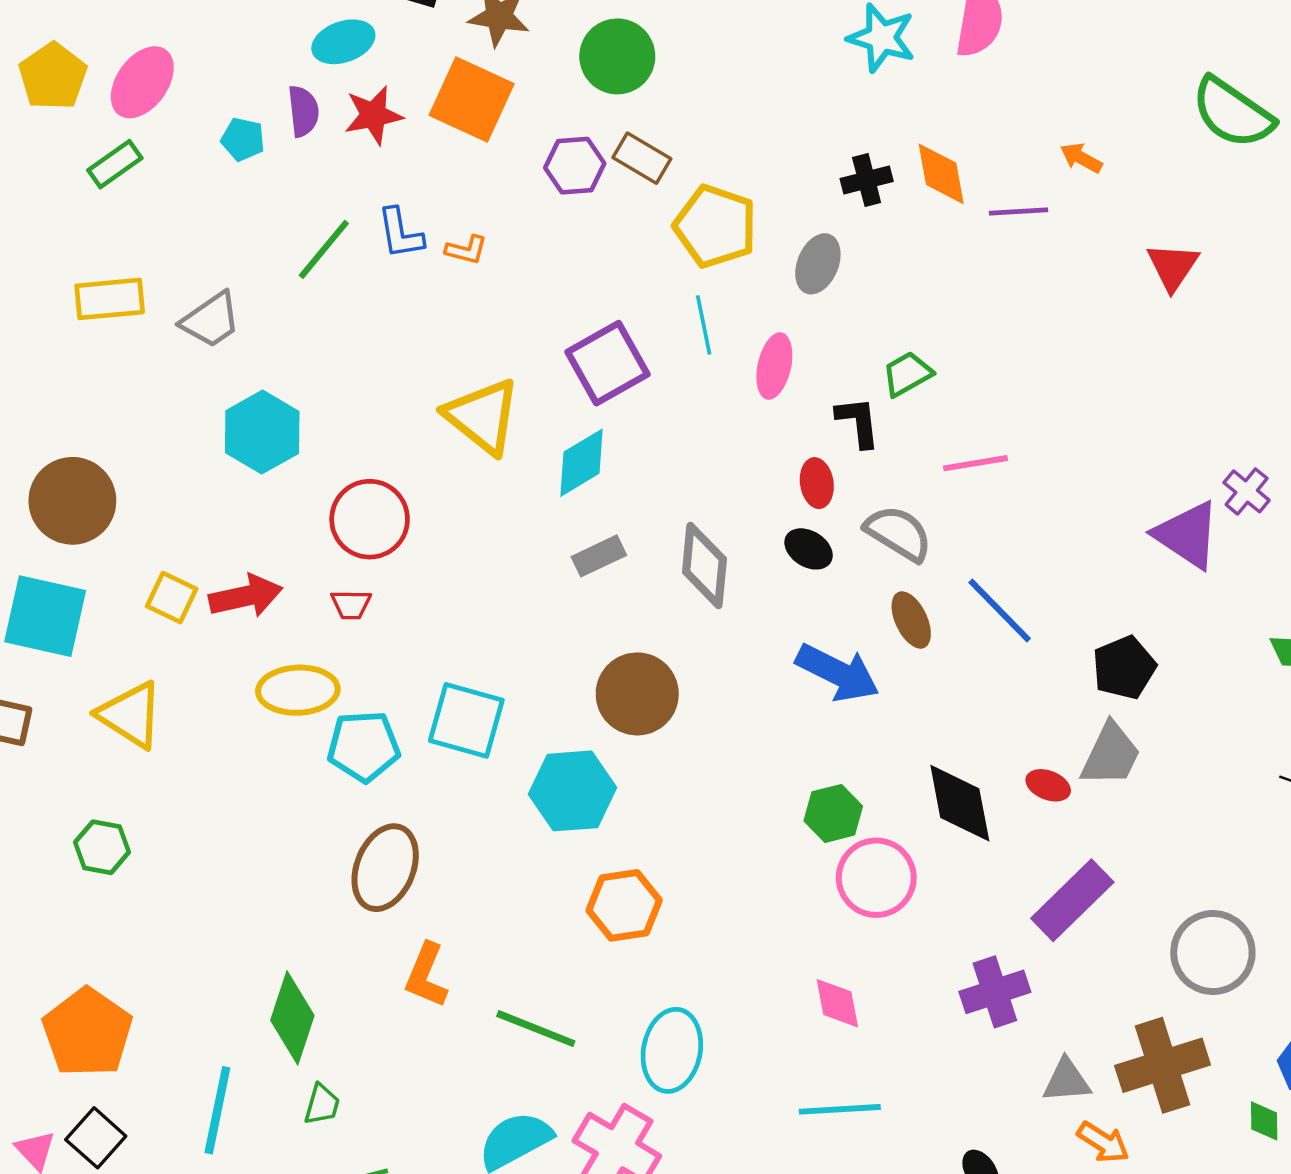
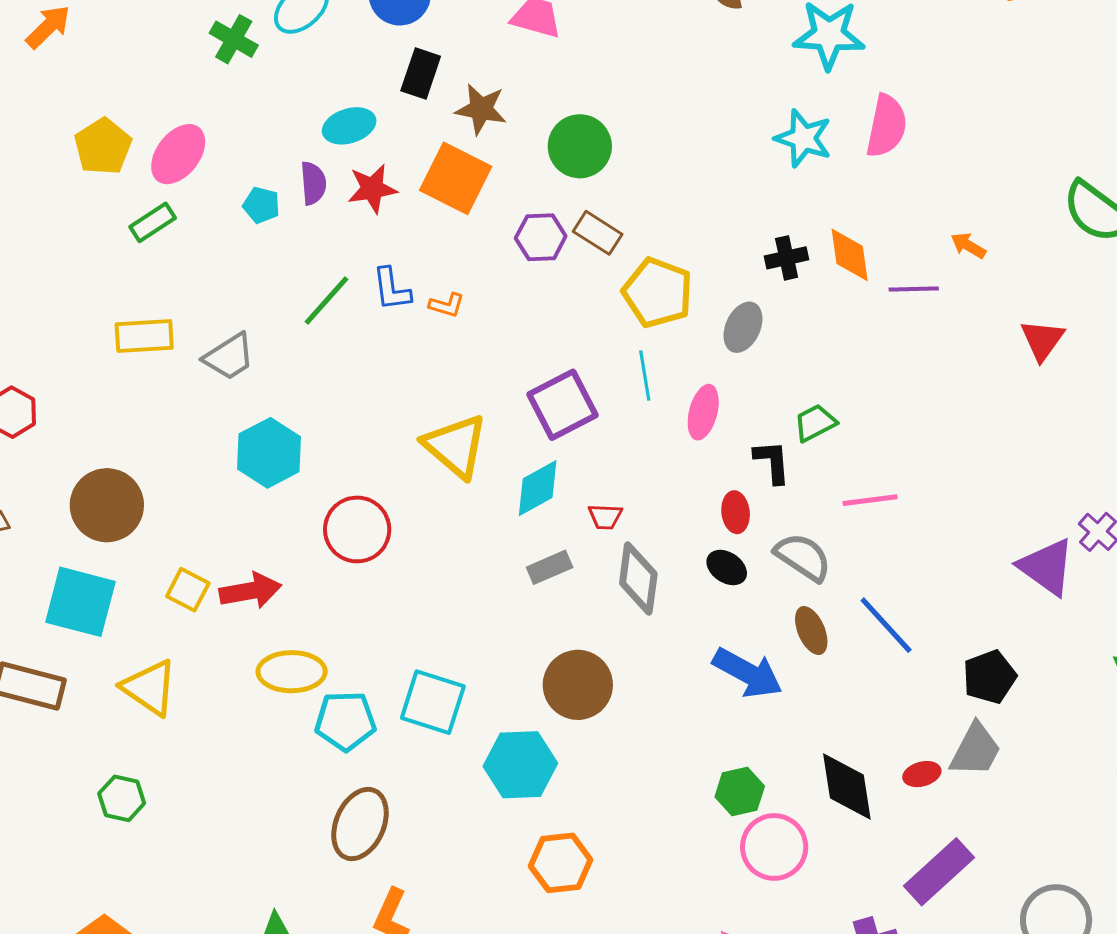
red trapezoid: (351, 605) -> (605, 517), moved
red ellipse: (1048, 785) -> (922, 774), turned -39

